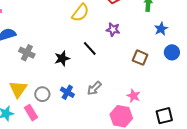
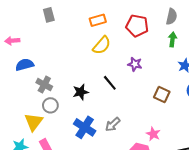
blue cross: (67, 92) -> (85, 127), size x1.5
gray circle: (42, 94) -> (50, 105), moved

